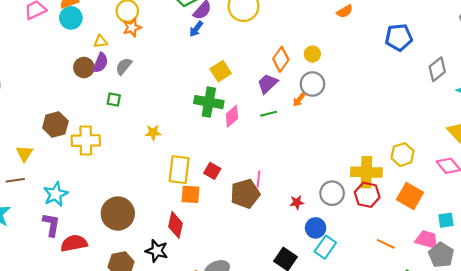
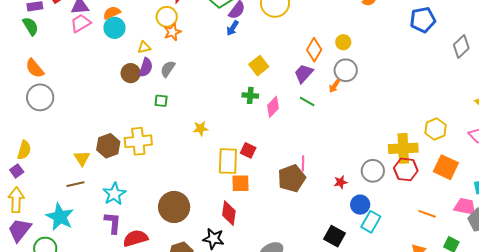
green cross: (209, 102) -> (250, 95), size x0.6
green line: (269, 114) -> (307, 102), turned 49
brown hexagon: (55, 124) -> (108, 146), moved
red square: (212, 171) -> (248, 150), moved

